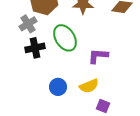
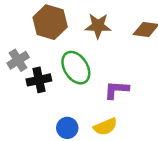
gray cross: (28, 24) -> (18, 60), moved

